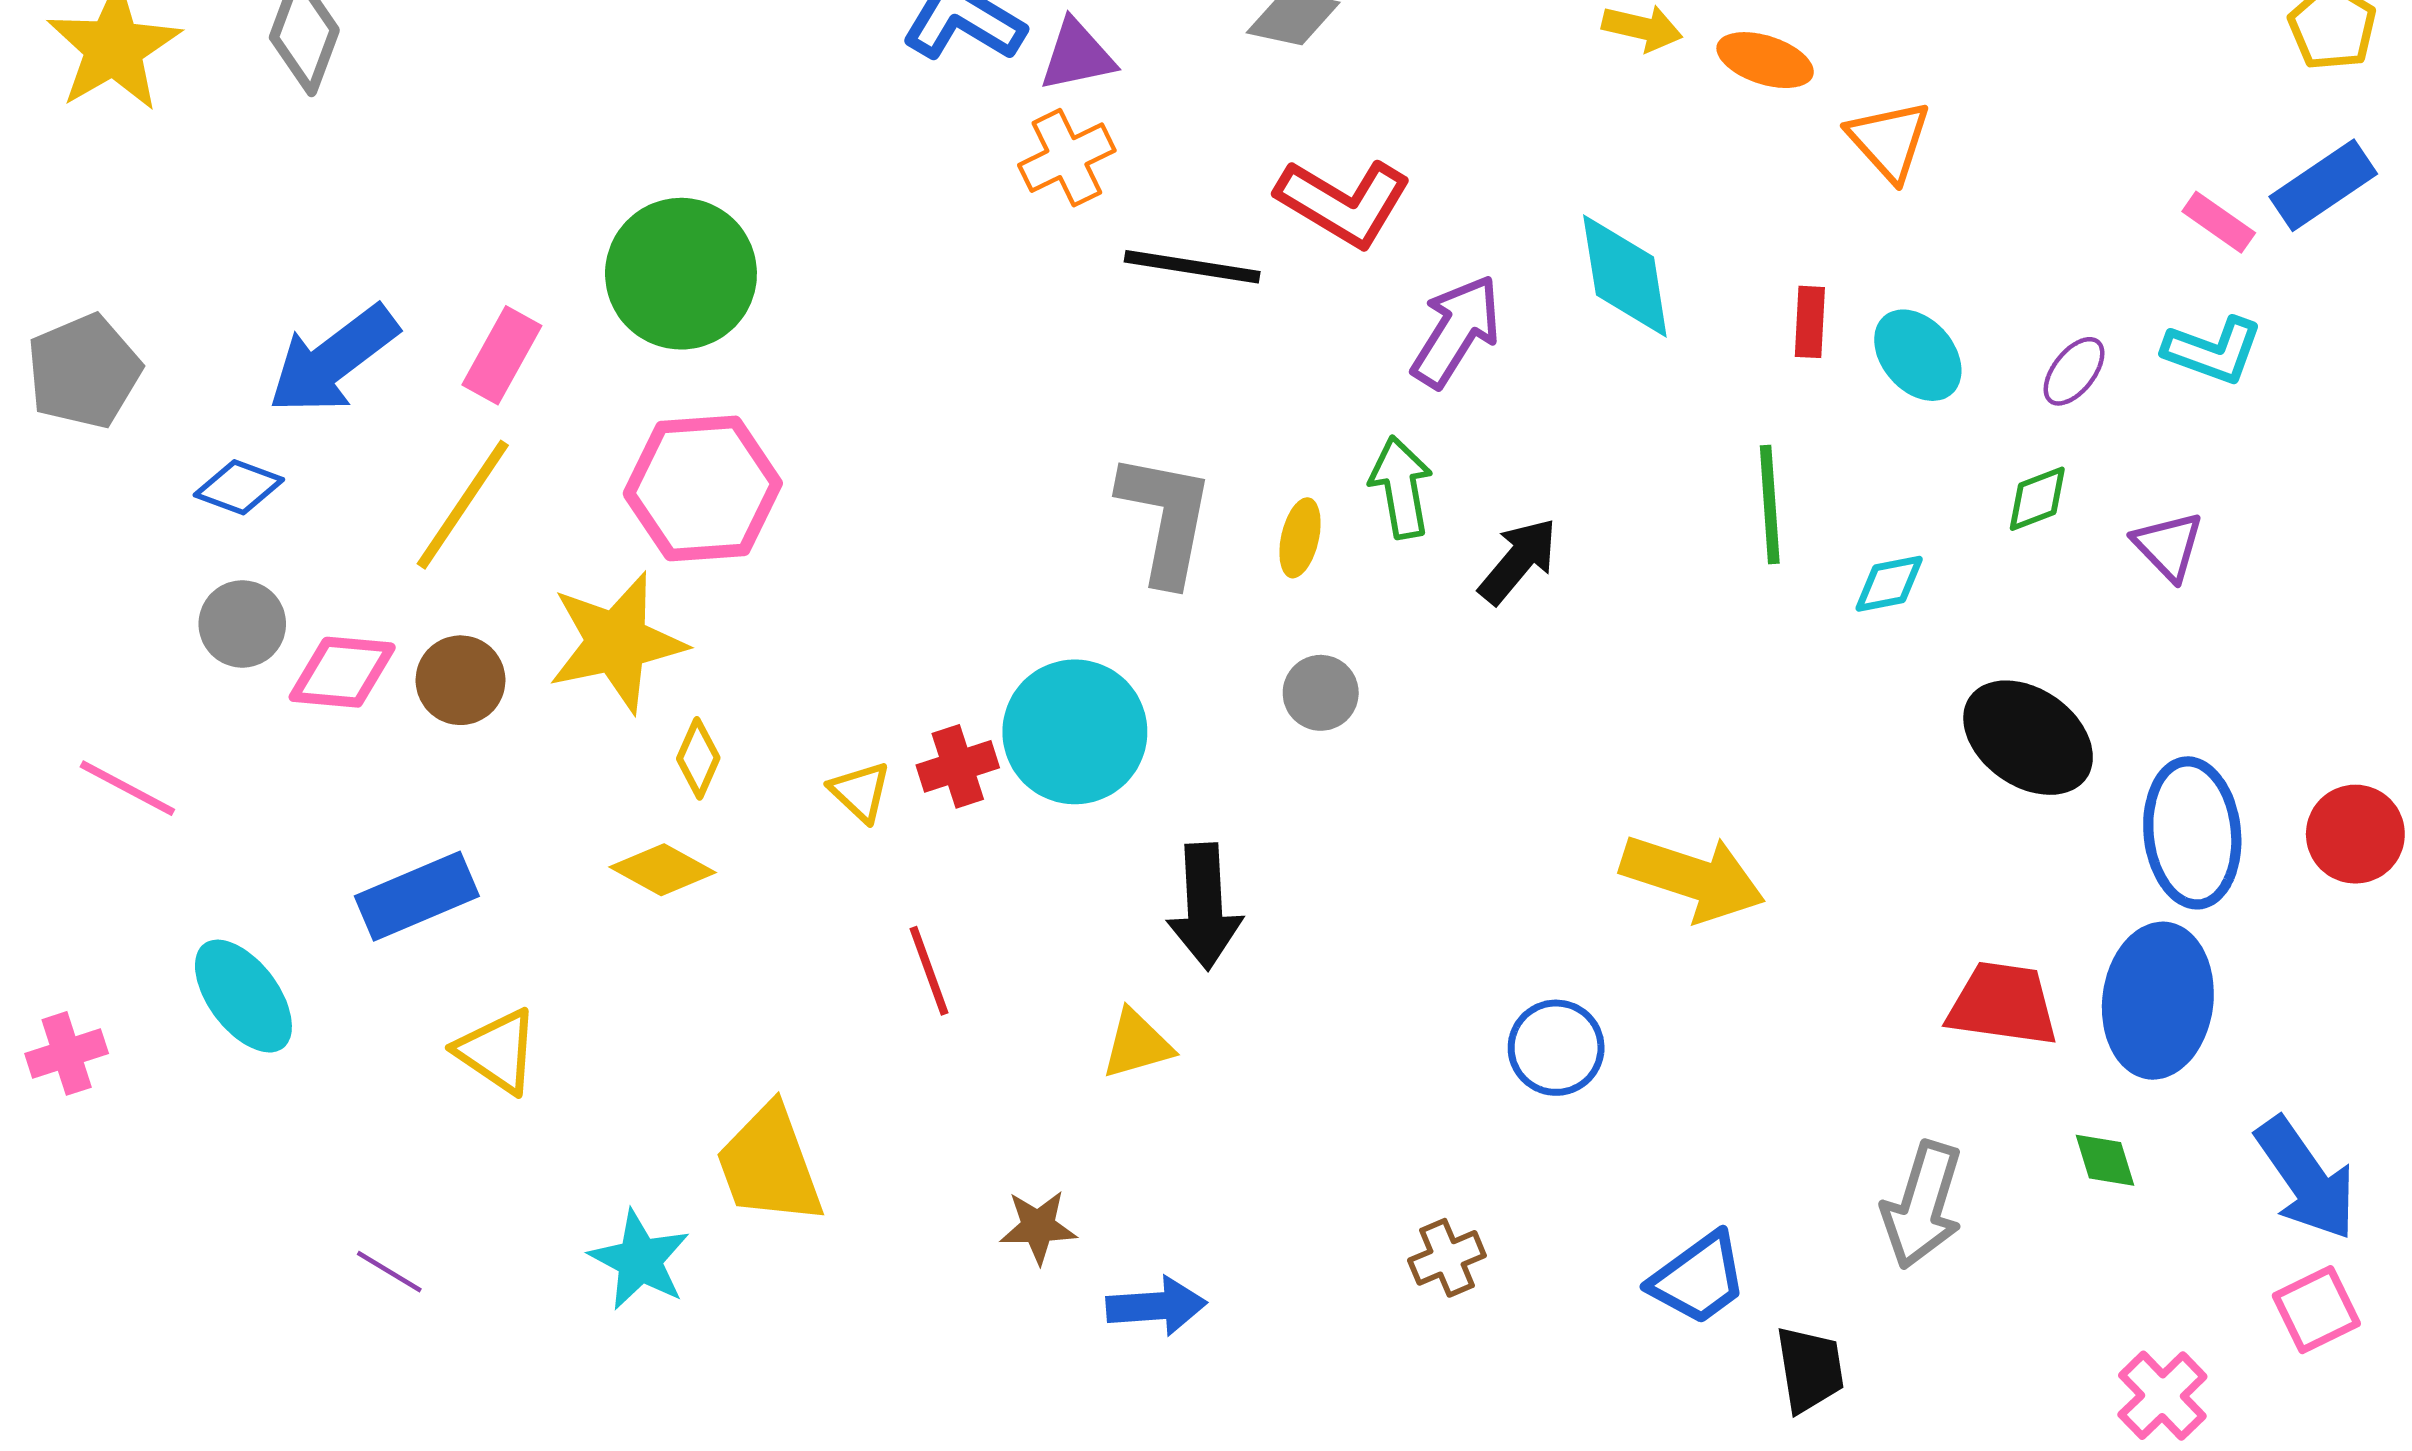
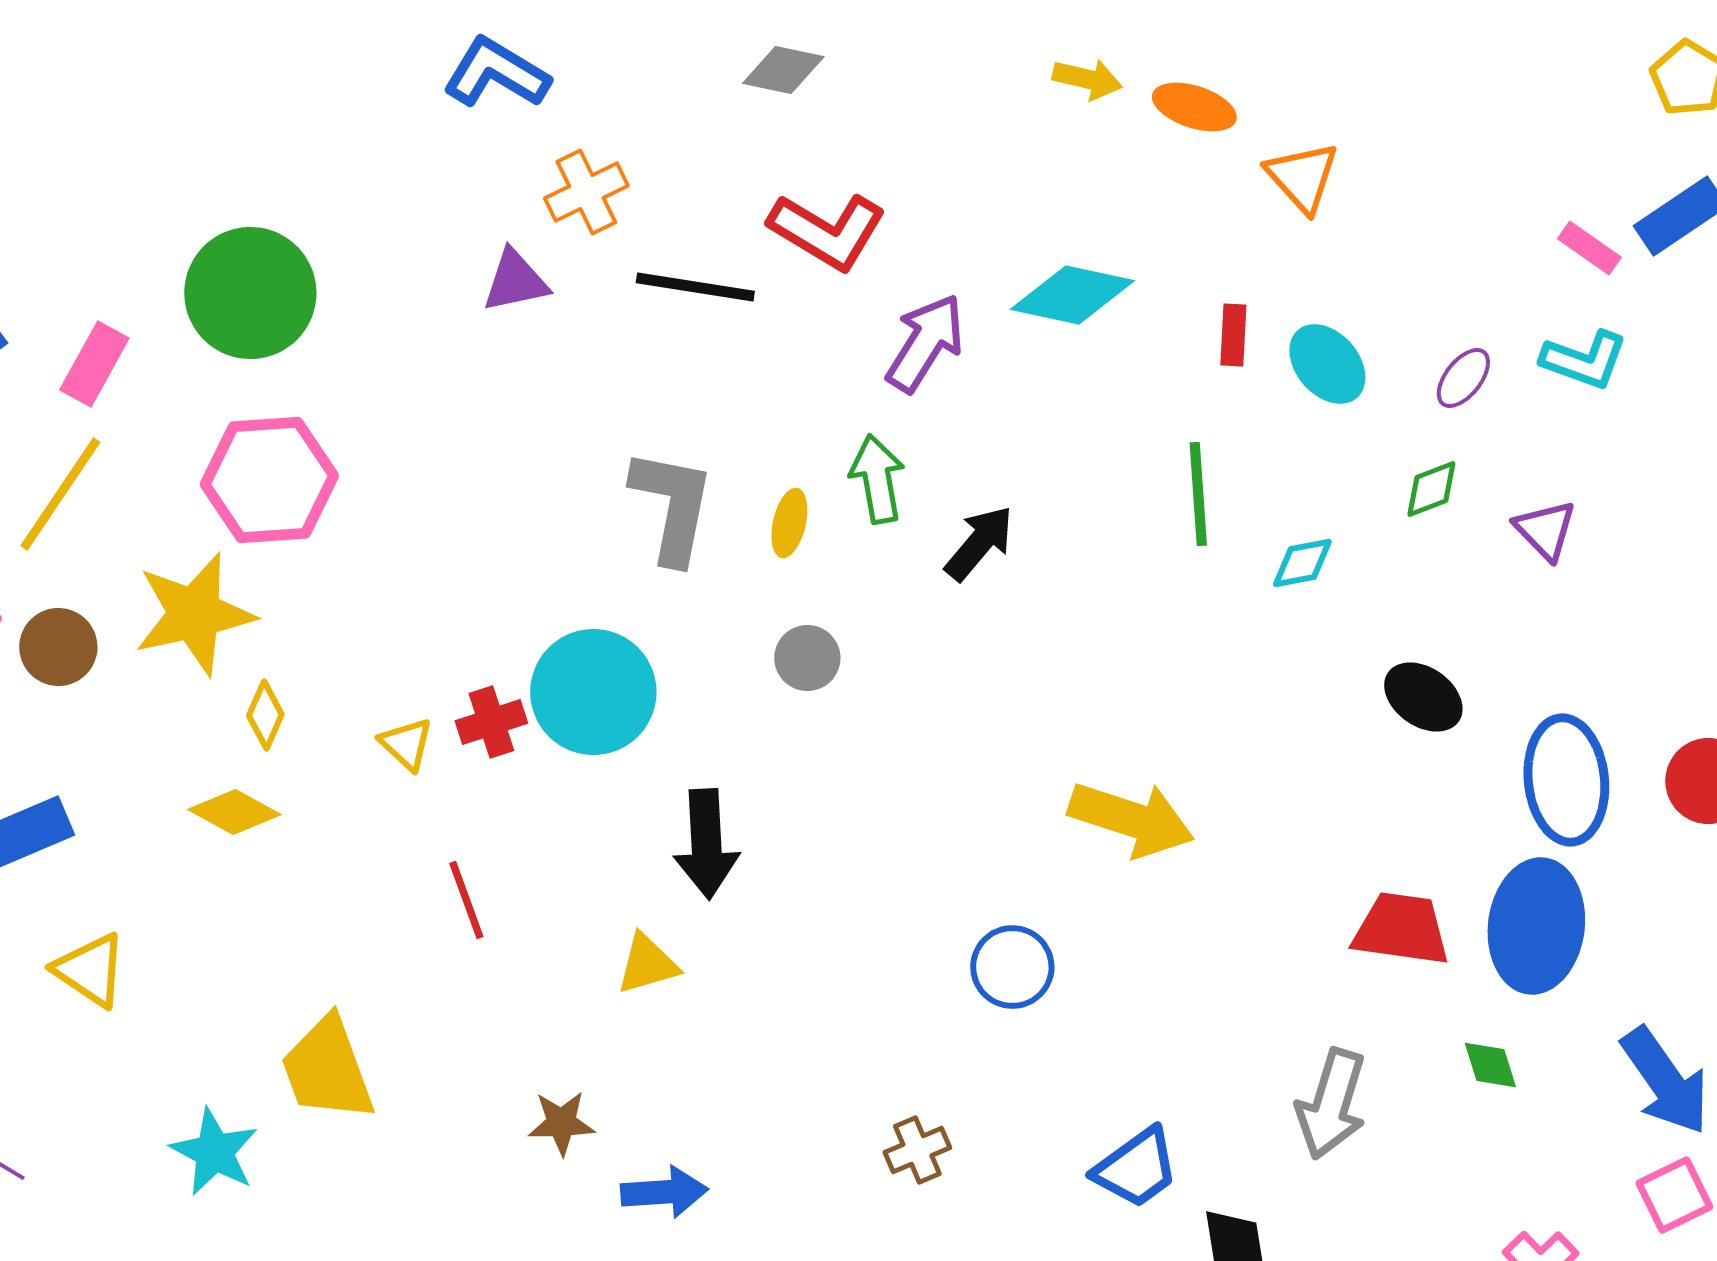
purple triangle: (1077, 55) -> (515, 281), moved
cyan diamond: (1625, 276) -> (1072, 295), turned -69
black ellipse: (2028, 738) -> (1423, 697), size x0.7

